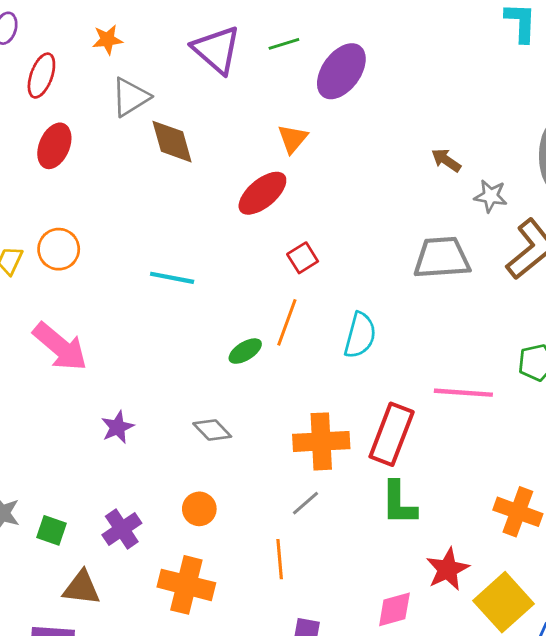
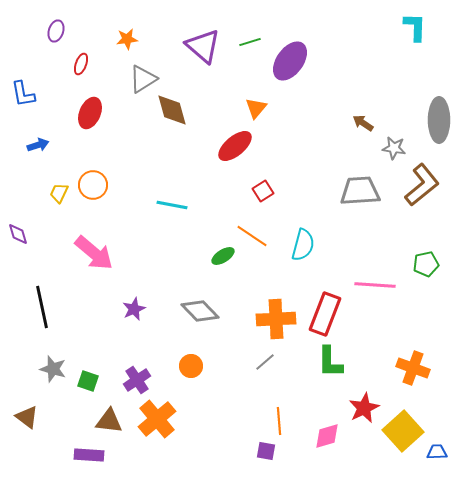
red ellipse: (41, 76) -> (81, 64), size x0.7
orange line: (287, 322) -> (252, 236), turned -76
gray diamond: (212, 430) -> (200, 311), size x1.4
orange line: (280, 559) -> (279, 421), moved
orange cross: (186, 585) -> (157, 419), moved, turned 36

